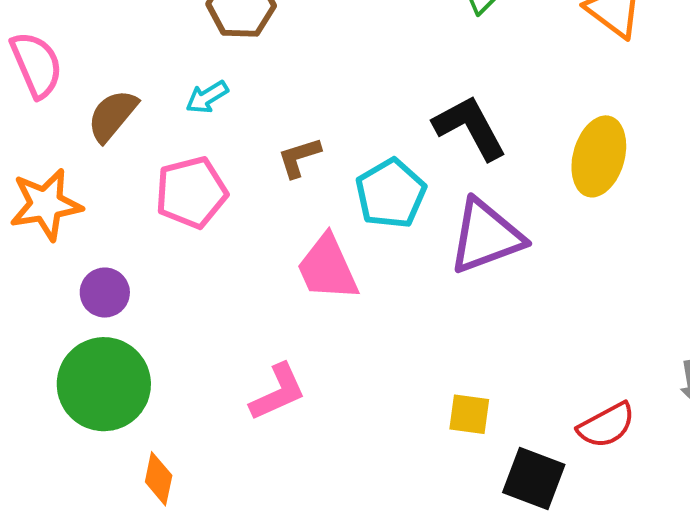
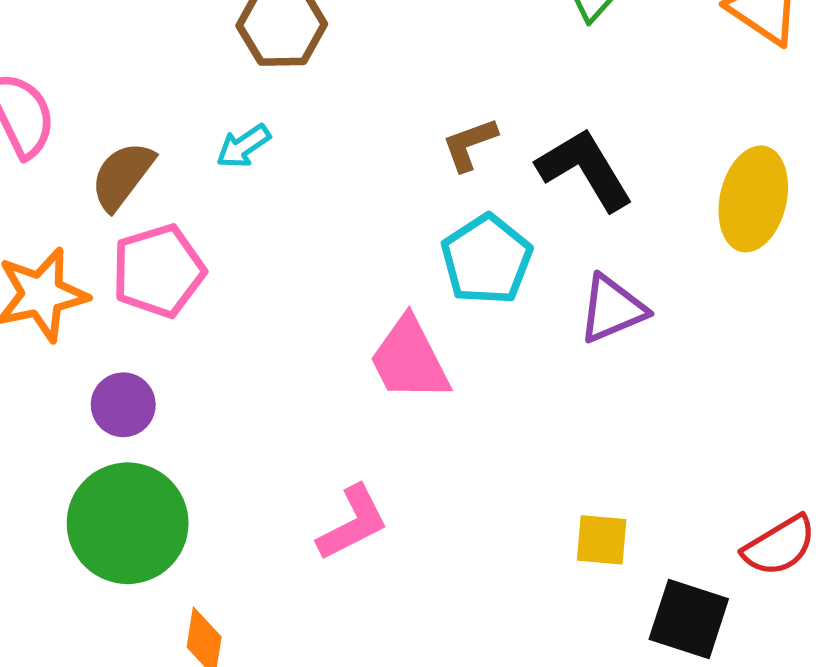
brown L-shape: (299, 157) -> (470, 144), moved
pink pentagon: (191, 192) -> (158, 271), moved
purple triangle: (486, 236) -> (612, 309), size x0.7

